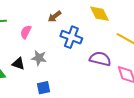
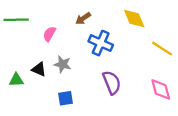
purple semicircle: (100, 59) -> (112, 83), moved, turned 50

